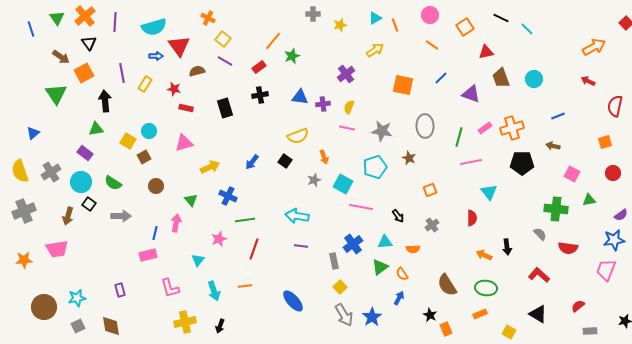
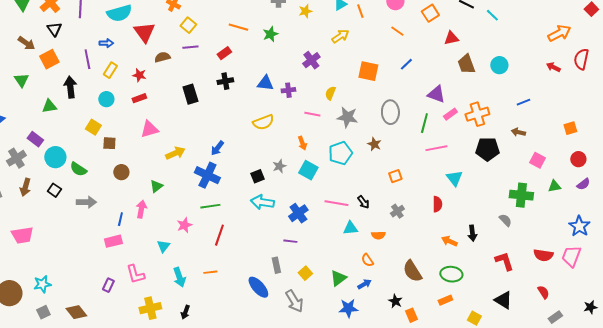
orange line: (273, 41) -> (238, 27), turned 66
blue arrow: (156, 56) -> (106, 43), moved
green star: (292, 56) -> (270, 34), moved
purple line: (225, 61) -> (190, 47), turned -35
green triangle: (56, 94) -> (21, 80), size x0.7
purple triangle: (471, 94) -> (436, 94), moved
red semicircle: (615, 106) -> (581, 59), moved
yellow semicircle: (349, 107) -> (330, 93), moved
red rectangle: (186, 108) -> (139, 98), moved, turned -32
green triangle: (96, 129) -> (49, 106), moved
cyan circle: (149, 131) -> (106, 99), moved
purple rectangle: (85, 153) -> (35, 139), moved
brown square: (144, 157) -> (109, 143), turned 32
orange arrow: (324, 157) -> (302, 143), moved
black square: (285, 161) -> (257, 176), moved, turned 32
cyan circle: (81, 182) -> (55, 157), moved
blue cross: (228, 196) -> (207, 175), moved, size x1.4
green triangle: (191, 200) -> (156, 186), turned 32
pink line: (361, 207) -> (336, 203), moved
purple semicircle: (621, 215) -> (583, 184), moved
brown arrow: (68, 216) -> (25, 187), moved
blue star: (614, 240) -> (579, 226), turned -30
blue cross: (353, 244) -> (298, 213), moved
purple line: (301, 246) -> (290, 241), moved
red semicircle: (568, 248) -> (543, 255), moved
gray rectangle: (334, 261) -> (276, 265), moved
green triangle: (380, 267) -> (338, 278), moved
red L-shape: (539, 275) -> (504, 261), turned 30
purple rectangle: (120, 290) -> (108, 285), moved, turned 40
blue arrow: (399, 298) -> (364, 284), turned 32
red semicircle: (578, 306) -> (543, 292), turned 96
gray arrow: (344, 315) -> (294, 301), moved
blue star: (372, 317) -> (348, 308), moved, turned 30
brown diamond: (111, 326) -> (76, 312), turned -30
gray rectangle: (590, 331) -> (555, 317), turned -32

